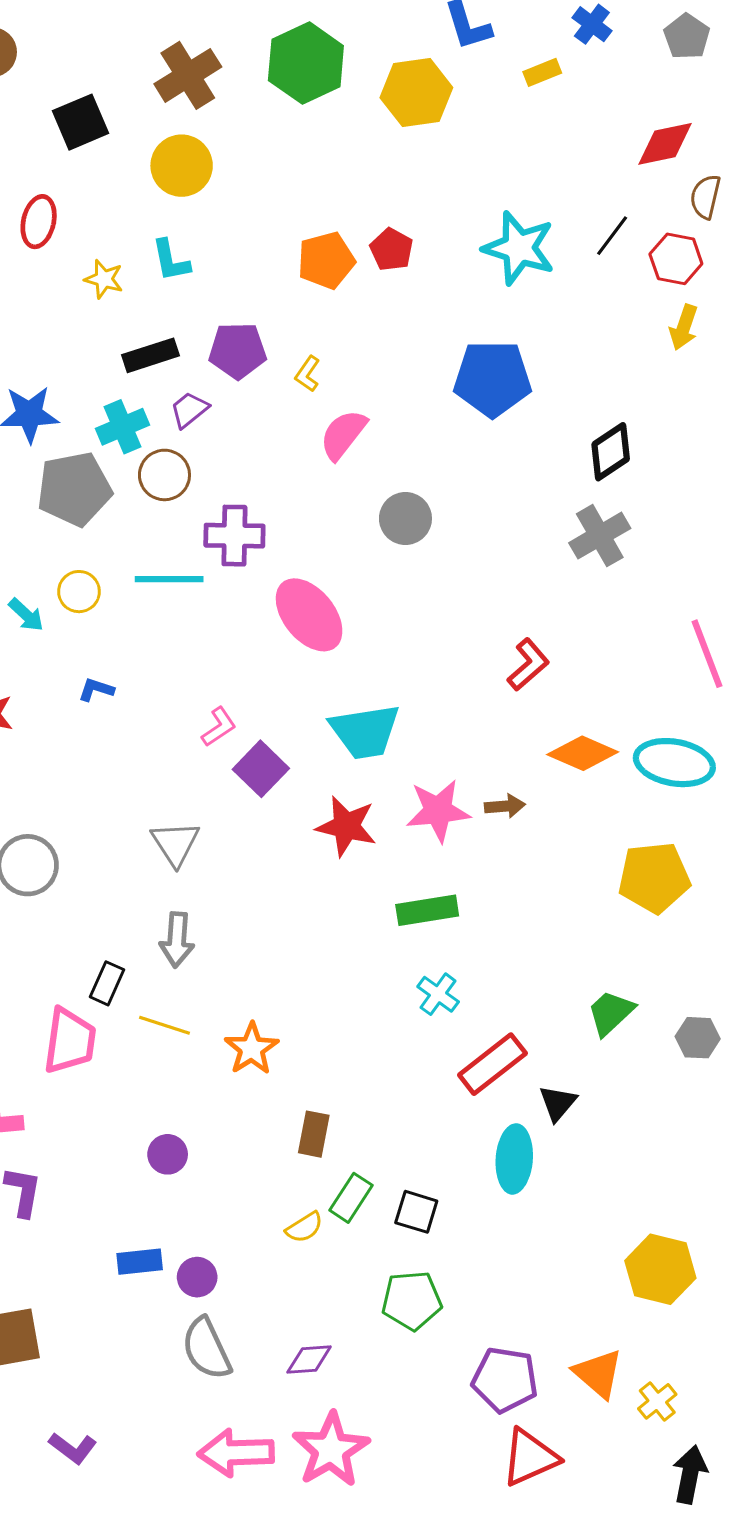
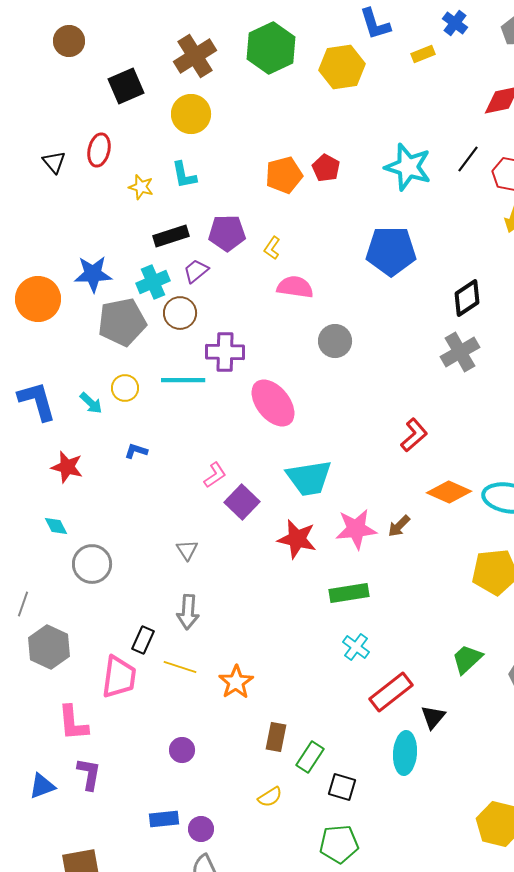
pink semicircle: (343, 435) -> (295, 287), turned 60
brown arrow: (505, 806) -> (399, 526), turned 140
gray triangle: (175, 843) -> (187, 550), size x0.7
green rectangle: (351, 1198) -> (310, 757), moved

